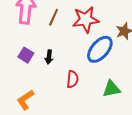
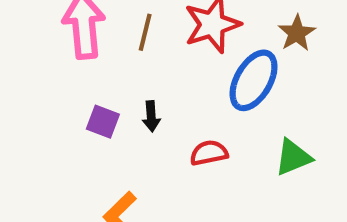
red semicircle: (73, 79) -> (209, 153), turned -96

